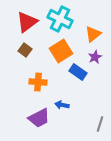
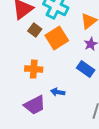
brown square: (25, 50) -> (35, 30), moved
blue rectangle: (78, 72) -> (86, 69), moved

